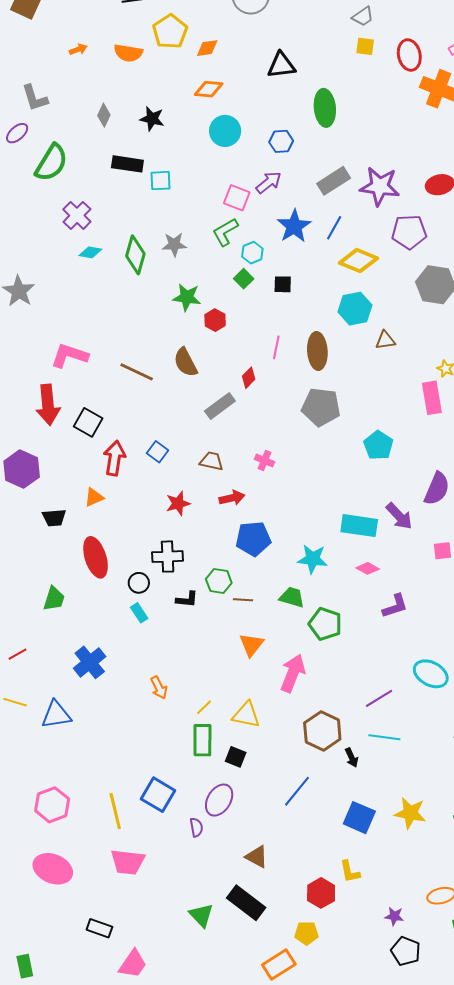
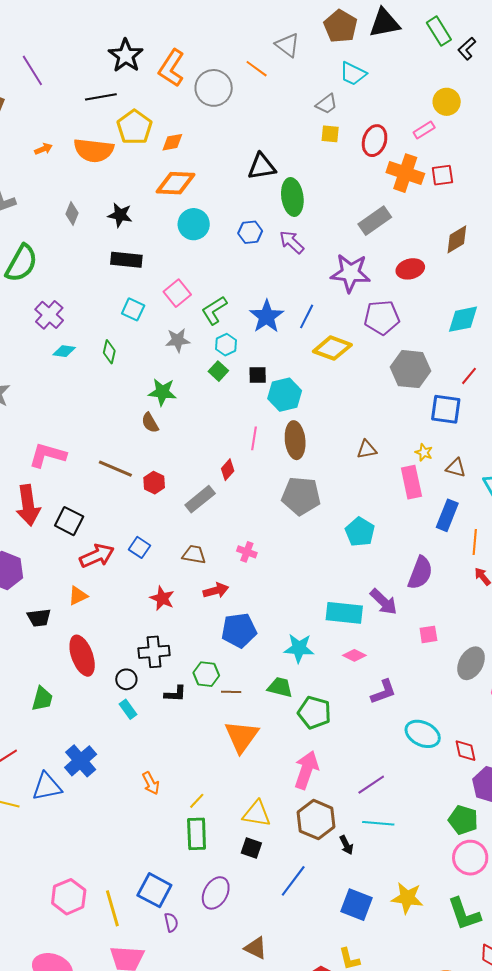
orange semicircle: (128, 53) -> (94, 150), size x1.4
red ellipse: (409, 55) -> (375, 141), turned 32
black triangle: (281, 65) -> (262, 167), moved
orange diamond: (209, 89) -> (175, 183), size x1.4
black rectangle: (127, 164) -> (126, 260), moved
cyan square: (161, 181) -> (133, 309), moved, turned 30
gray rectangle: (334, 181) -> (375, 221), moved
purple arrow: (269, 182) -> (292, 242), moved, turned -96
pink square: (237, 198) -> (177, 293), moved, turned 32
green L-shape: (225, 232) -> (214, 310), moved
gray star: (174, 244) -> (178, 340), moved
green diamond: (135, 255) -> (109, 352), size x0.6
cyan hexagon: (355, 309) -> (285, 395), moved
red hexagon: (215, 320) -> (154, 483), moved
brown triangle: (385, 340) -> (367, 449), moved
brown semicircle: (185, 362) -> (150, 423), moved, size x0.7
red arrow: (114, 458) -> (97, 556), turned 60
red star: (178, 503) -> (162, 598), turned -30
orange triangle: (251, 645) -> (242, 736), size x1.4
pink arrow: (293, 673) -> (306, 770), moved
cyan ellipse: (431, 674) -> (423, 734), moved
blue triangle: (56, 715) -> (47, 787), moved
yellow triangle: (246, 715) -> (257, 814), moved
black square: (236, 757) -> (251, 848), moved
pink hexagon: (52, 805) -> (69, 897), moved
purple semicircle: (196, 827) -> (171, 922), moved

